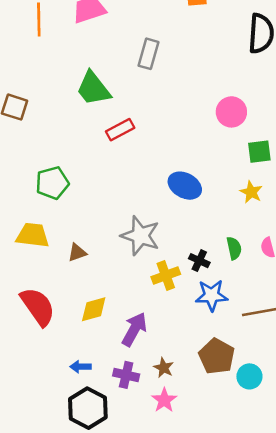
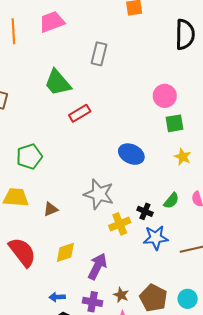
green square: (259, 152) -> (174, 123), moved
green semicircle: (234, 248) -> (171, 201), turned 54
brown pentagon: (217, 356) -> (153, 298), moved

